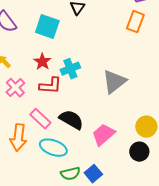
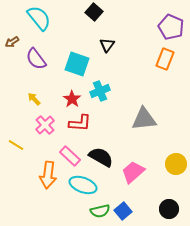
cyan cross: (70, 69) -> (100, 91), moved
gray triangle: (114, 82) -> (144, 119), turned 32
black circle: (139, 152) -> (169, 209), moved

